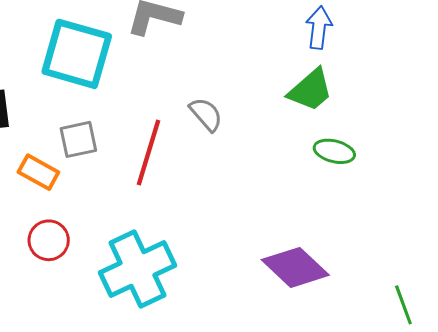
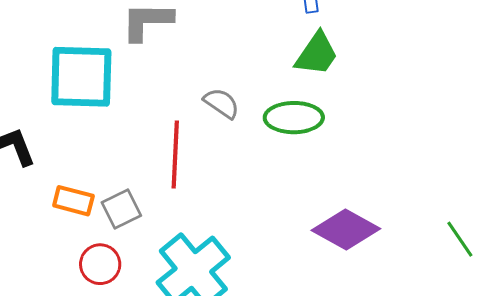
gray square: (78, 139) -> (121, 209), moved
green ellipse: (334, 151) -> (294, 118), moved, size x1.4

